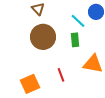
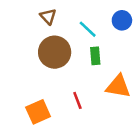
cyan line: (78, 21) -> (88, 29), moved

